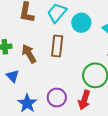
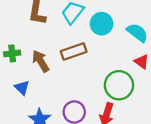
brown rectangle: (57, 46) -> (74, 52), turned 65

